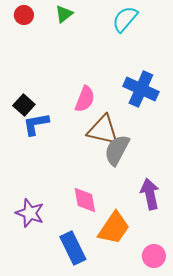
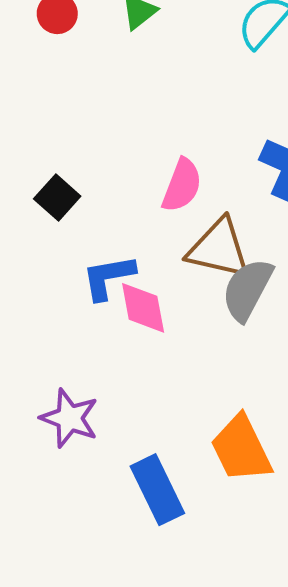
blue L-shape: (36, 124) -> (108, 277), moved
pink diamond: (85, 200) -> (143, 308), moved
orange trapezoid: (114, 228) -> (241, 449), turned 120

